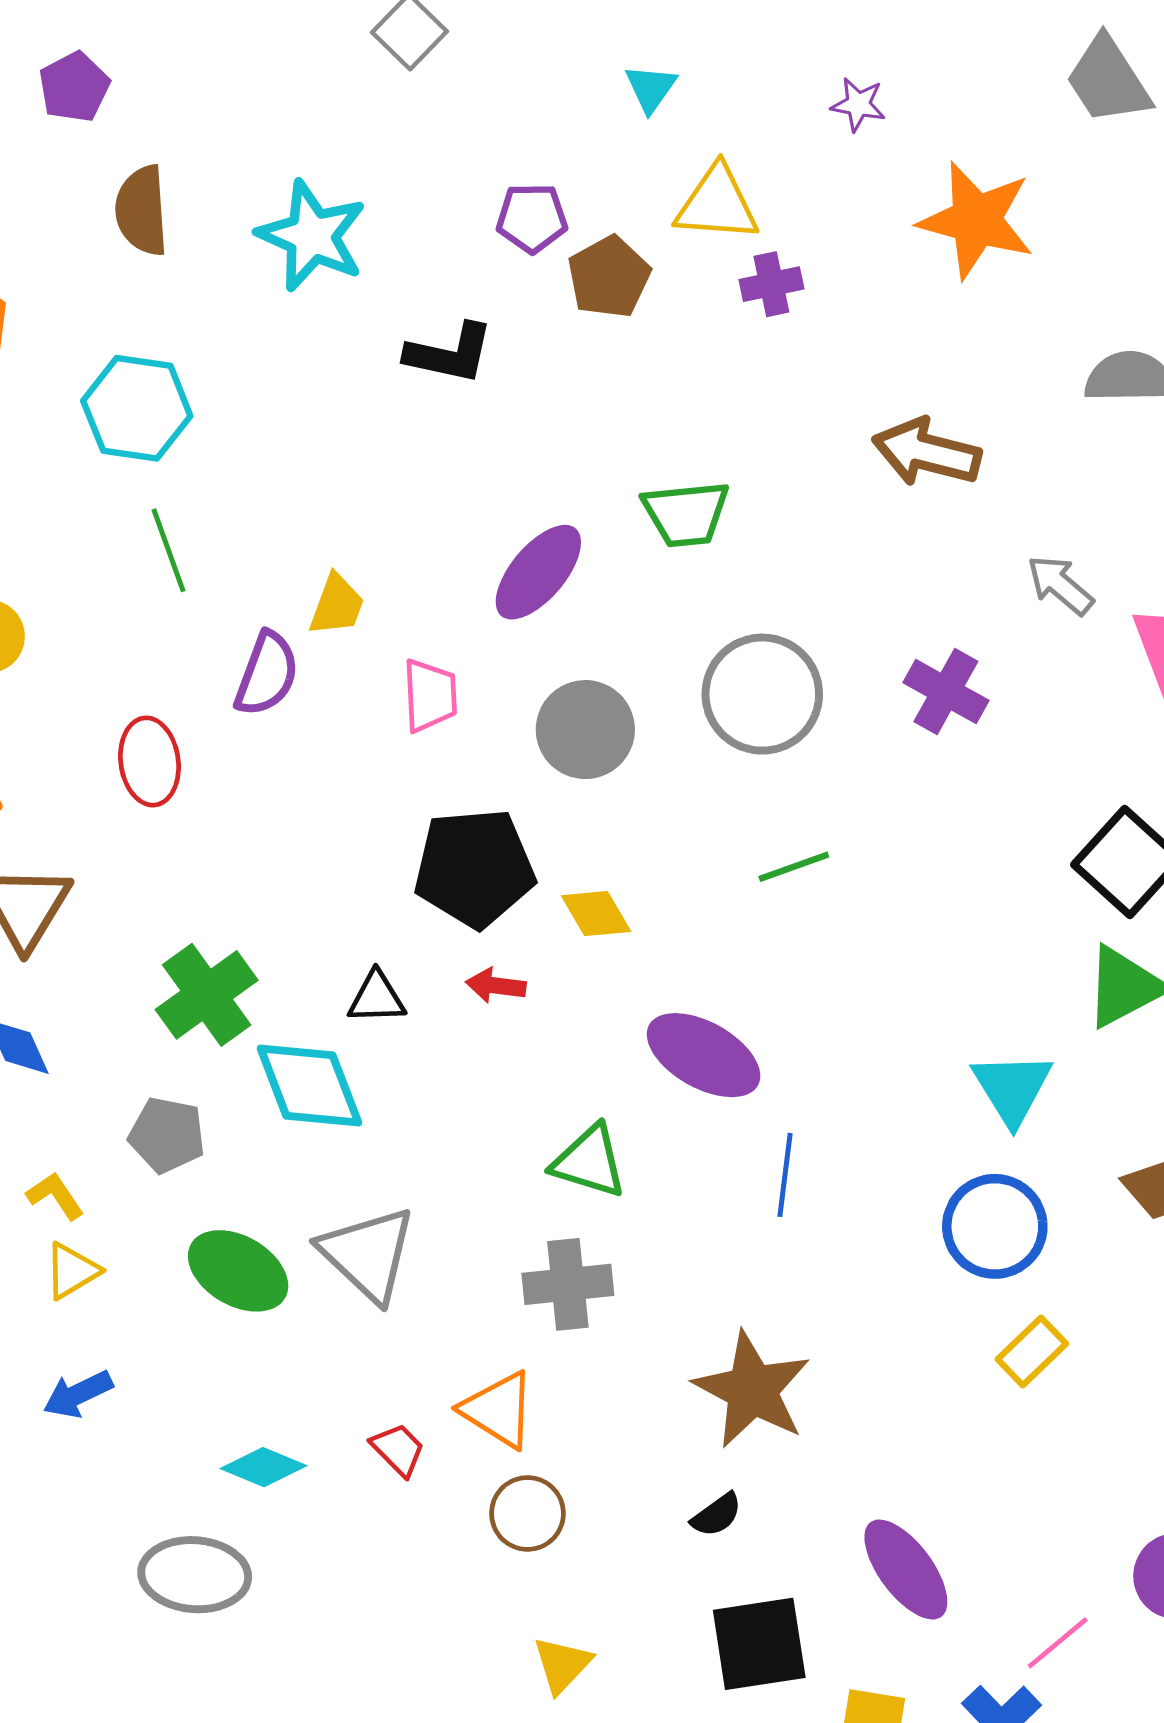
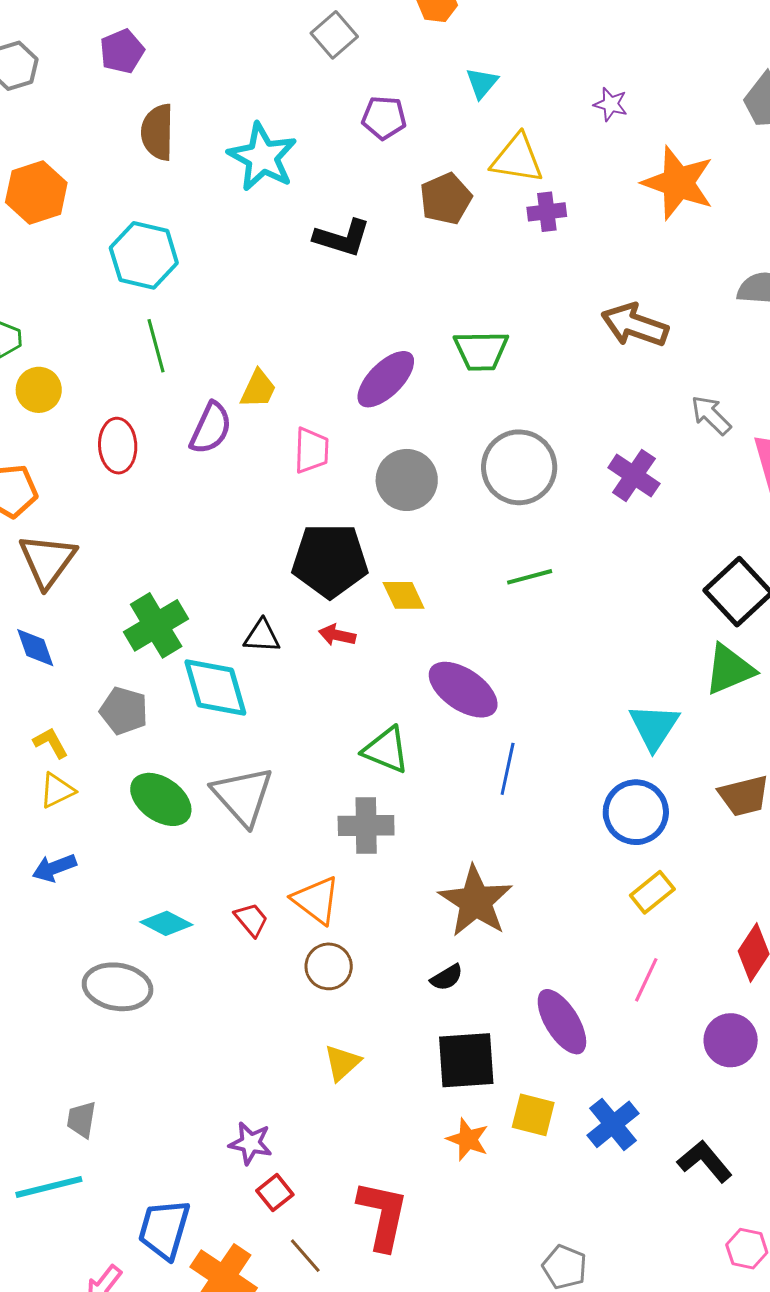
purple pentagon: (532, 218) -> (384, 118), moved
red ellipse: (150, 761) -> (118, 446), moved
pink line: (1058, 1643) -> (646, 980), moved, turned -30

